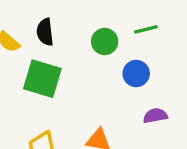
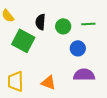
black semicircle: (45, 32) -> (40, 22), moved
purple semicircle: (155, 116) -> (84, 75), size x1.5

